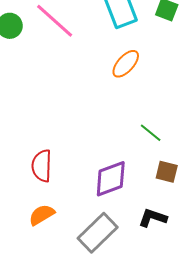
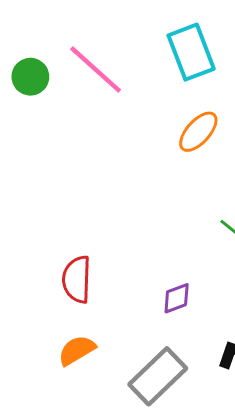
purple diamond: (111, 179) -> (177, 298), size x0.6

